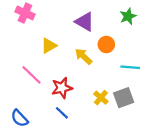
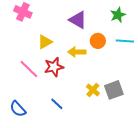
yellow arrow: (84, 56) -> (77, 52), turned -42
cyan line: (130, 67) -> (125, 41), moved
red star: (62, 88) -> (54, 67), moved

